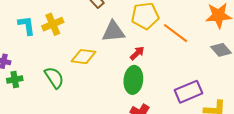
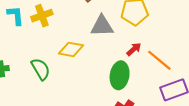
orange line: (176, 33) -> (159, 60), moved
red arrow: (137, 53) -> (134, 49), moved

